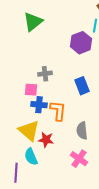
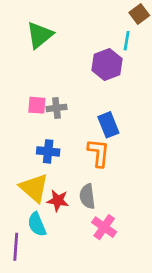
pink square: (31, 90) -> (37, 105), moved
orange L-shape: (58, 111) -> (99, 153), moved
gray semicircle: (82, 131) -> (87, 196), moved

